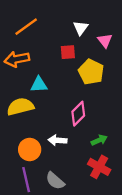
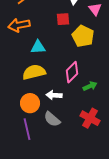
yellow semicircle: (20, 107) -> (34, 72), moved
green arrow: (99, 140) -> (90, 86), moved
gray semicircle: (55, 181) -> (52, 119), moved

